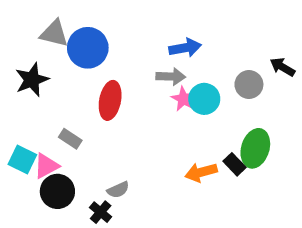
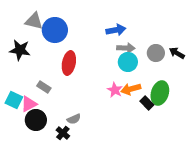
black arrow: (282, 67) -> (177, 53), moved
gray arrow: (171, 77) -> (126, 48), moved
black star: (32, 80) -> (20, 50), turned 30
pink star: (184, 99) -> (115, 90), moved
orange arrow: (201, 172) -> (131, 89), moved

